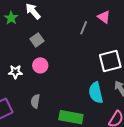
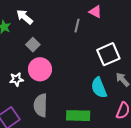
pink circle: (40, 65) -> (40, 69), size x1.5
gray semicircle: (35, 101) -> (41, 105), size x1.6

